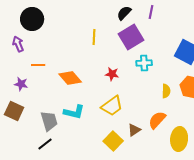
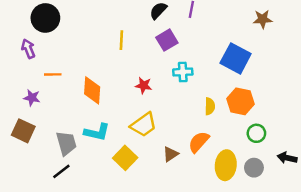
purple square: (131, 37) -> (167, 40), size x0.7
orange diamond: (70, 78) -> (92, 90), turned 45
yellow square: (113, 141) -> (125, 158), moved

